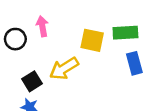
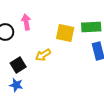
yellow arrow: (64, 68) -> (43, 55), size x0.7

